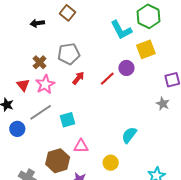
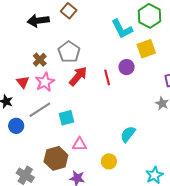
black arrow: (37, 23) -> (38, 21), size x1.5
gray pentagon: (69, 54) -> (69, 52), turned -30
red arrow: (78, 78) -> (78, 76), size x1.5
red line: (107, 79) -> (107, 77), turned -63

